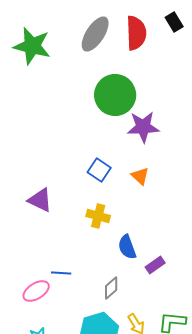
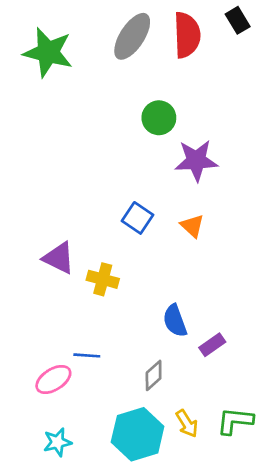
green circle: (115, 95) -> (159, 118), size x0.6
yellow cross: (98, 216) -> (103, 279), moved

